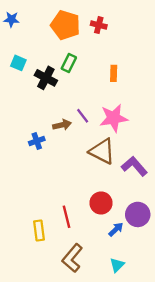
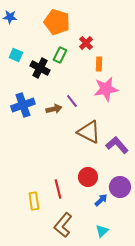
red cross: (99, 25) -> (86, 43), moved, turned 32
pink star: (114, 118) -> (106, 89), moved
blue cross: (37, 141) -> (23, 105), moved, size x1.6

